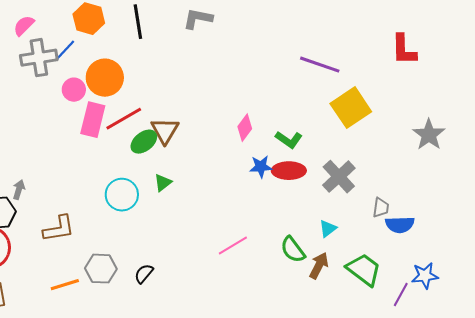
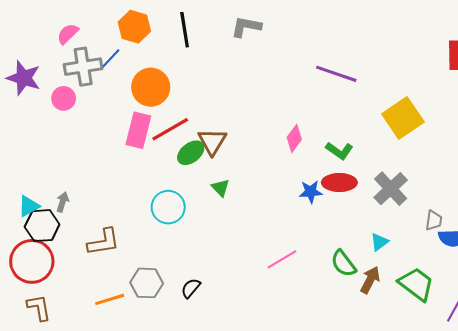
purple line: (320, 65) -> (336, 74), moved
pink circle: (74, 90) -> (64, 98), moved
blue star: (261, 167) -> (311, 192), moved
green triangle: (163, 183) -> (220, 188), moved, turned -36

